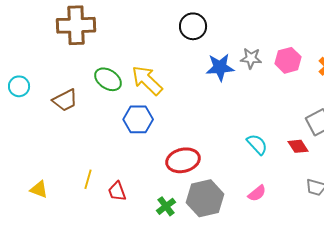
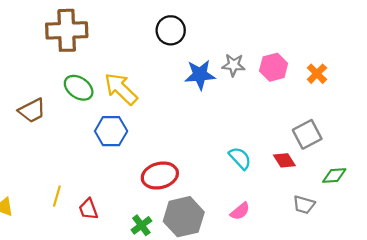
brown cross: (76, 25) -> (67, 30), moved

